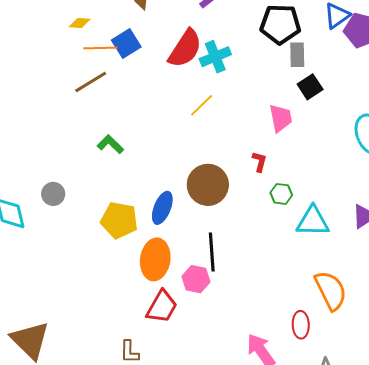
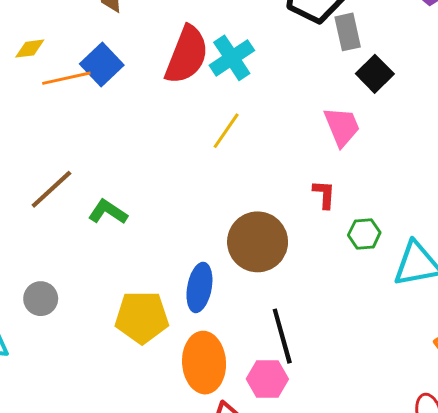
brown line: (91, 82) -> (51, 189), moved

